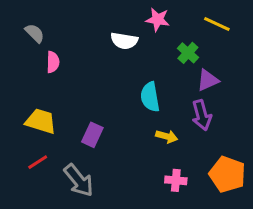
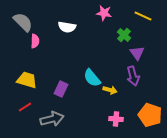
gray semicircle: (35, 33) -> (23, 22), size x1.5
white semicircle: (124, 41) -> (67, 27), moved
purple triangle: (208, 80) -> (137, 53), turned -42
cyan semicircle: (150, 97) -> (92, 78), moved, turned -30
gray arrow: (79, 180) -> (52, 119), turned -65

